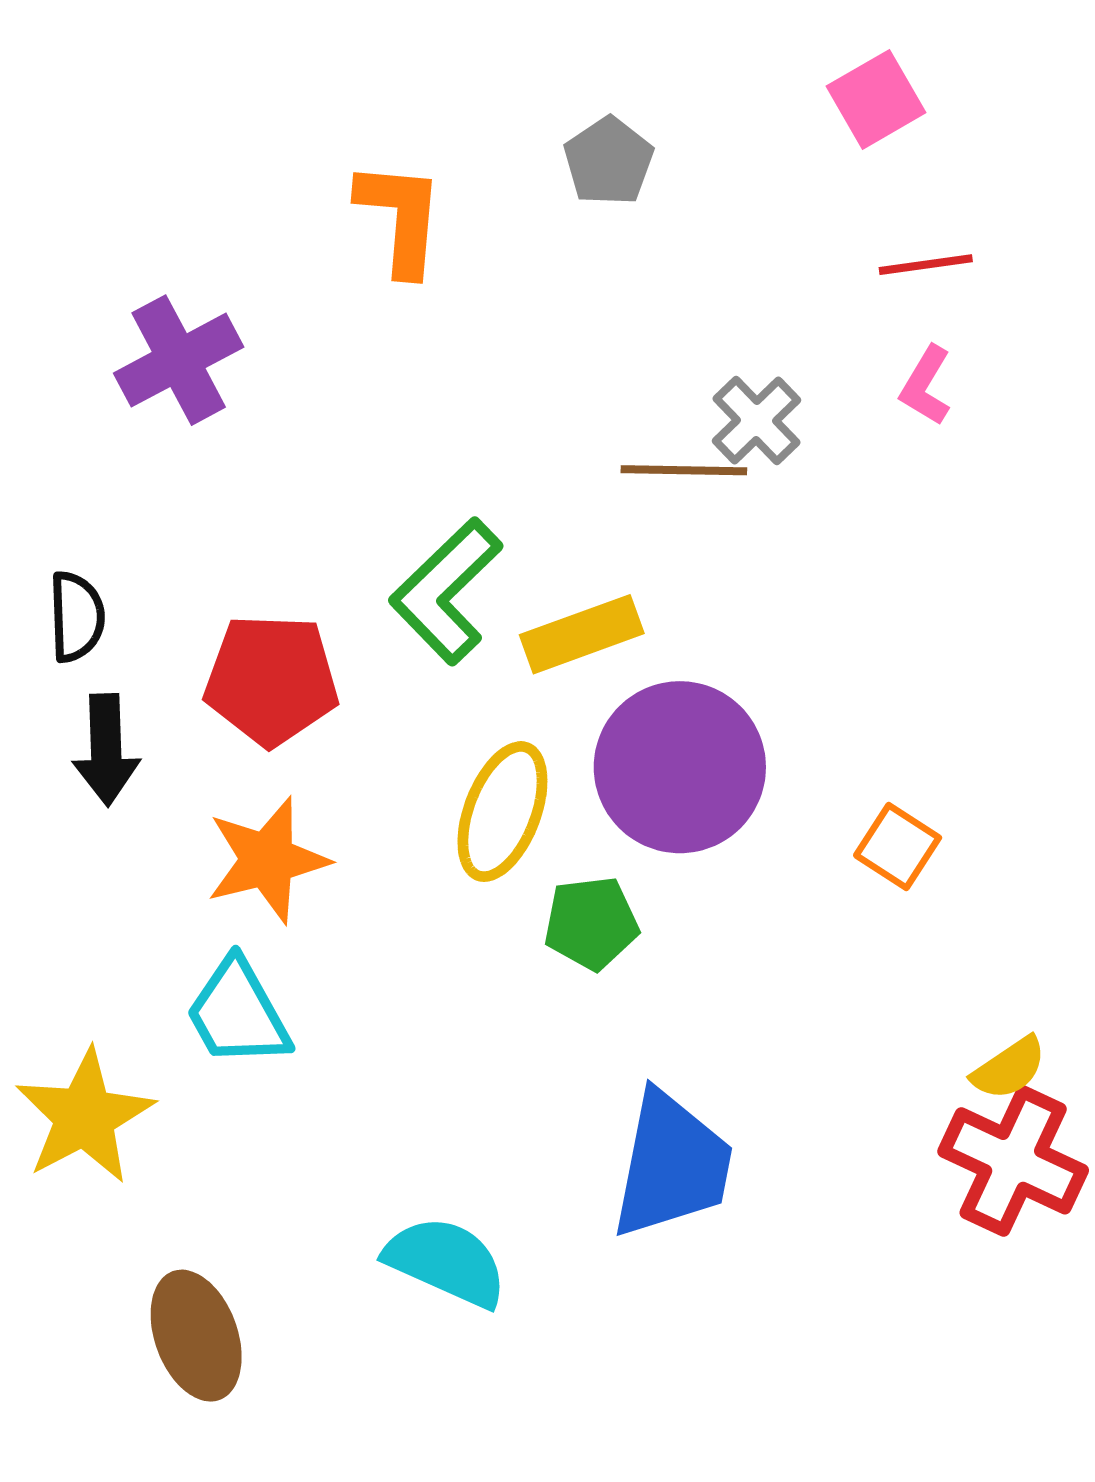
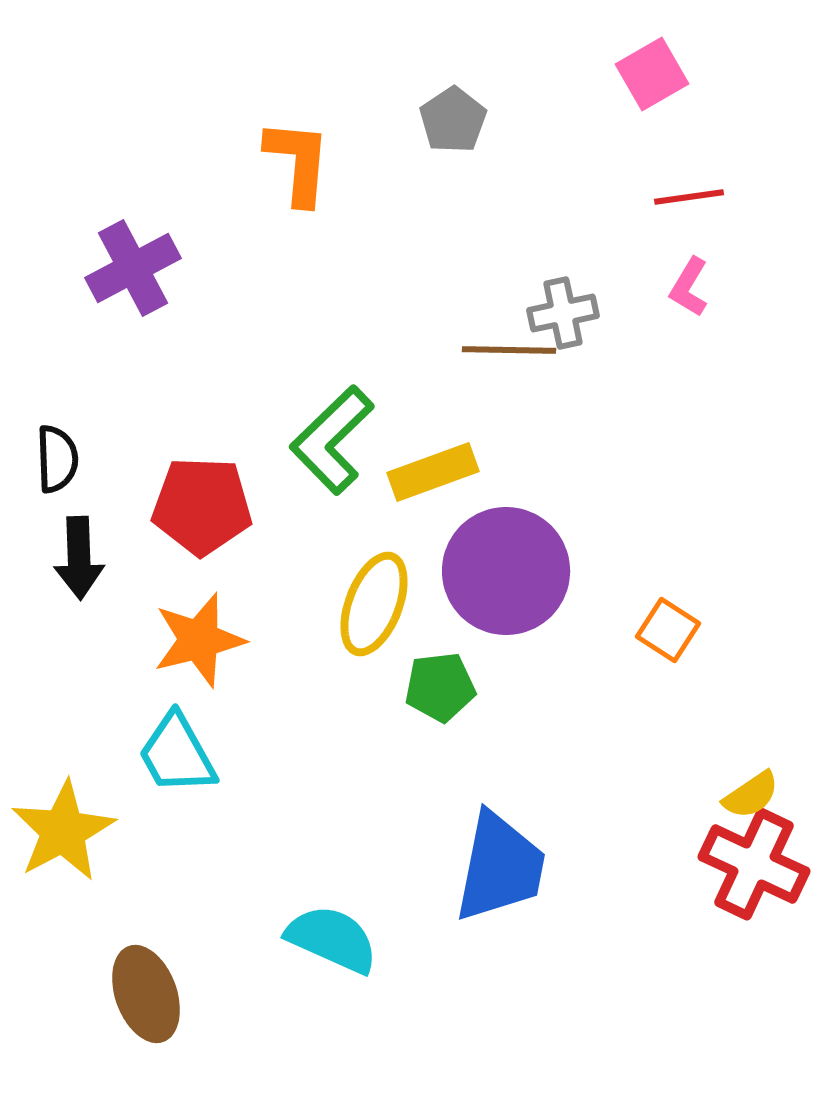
gray cross: (756, 421) -> (563, 313), turned 32

